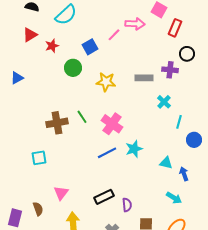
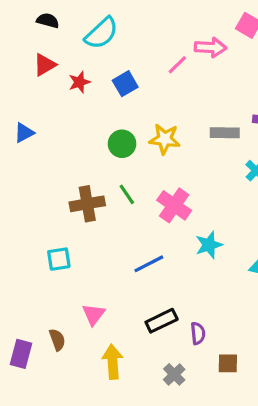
blue square: (90, 47) -> (125, 84), moved
green circle: (73, 68) -> (122, 144), moved
blue line: (107, 153) -> (149, 264), moved

